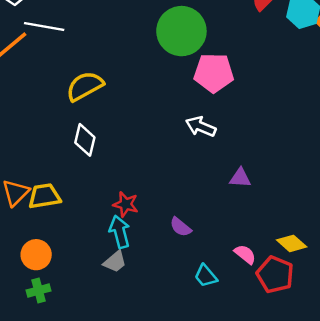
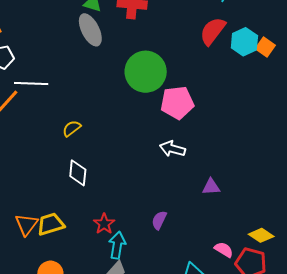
yellow semicircle: (85, 86) -> (72, 128), size x0.6
red star: (126, 204) -> (104, 224), moved, turned 30
purple semicircle: (181, 227) -> (159, 220), moved, turned 84
cyan arrow: (120, 232) -> (117, 245), turned 32

